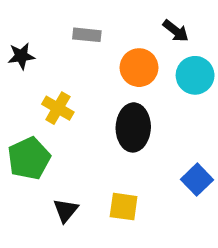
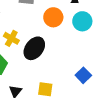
black ellipse: (133, 127) -> (34, 48), moved, turned 35

